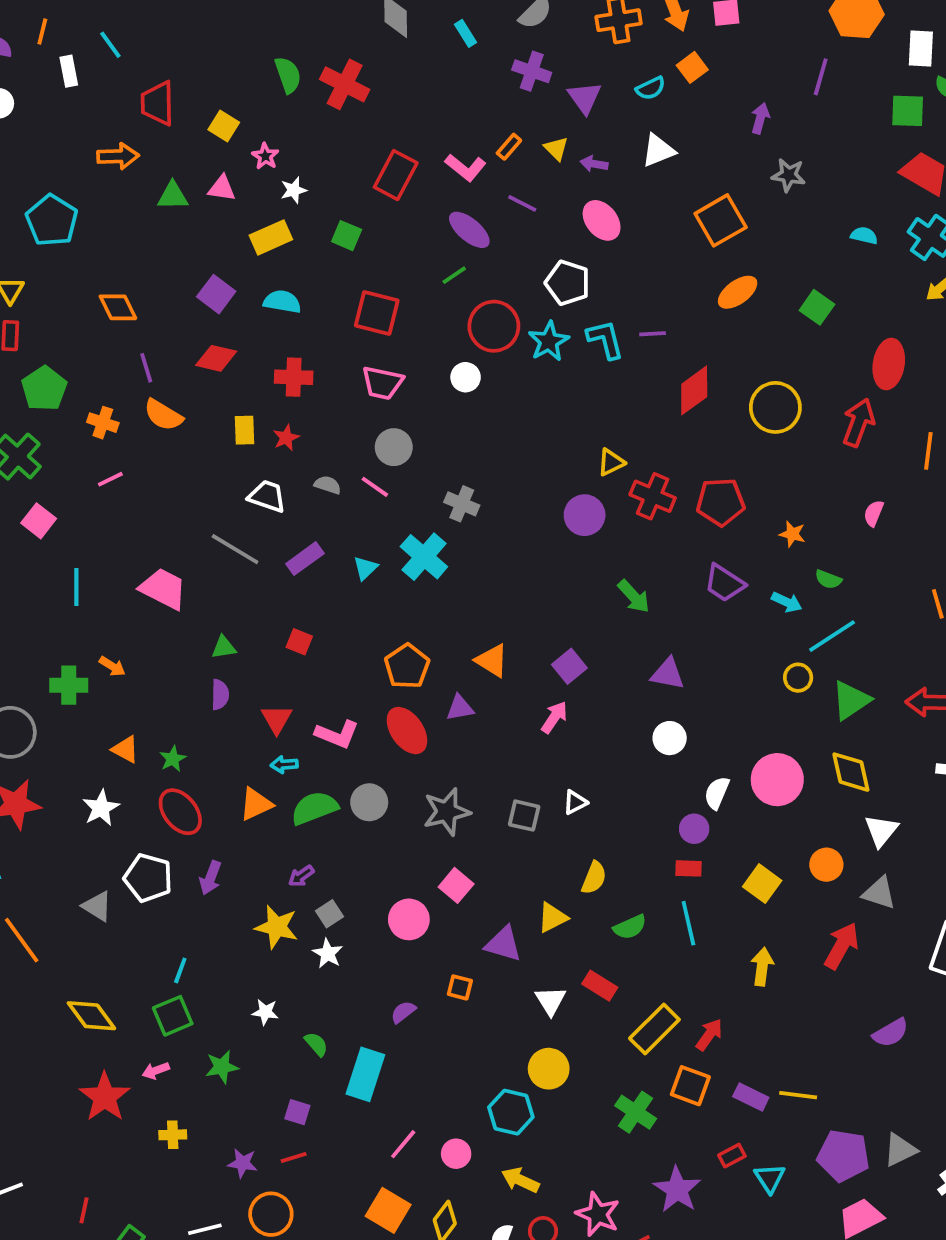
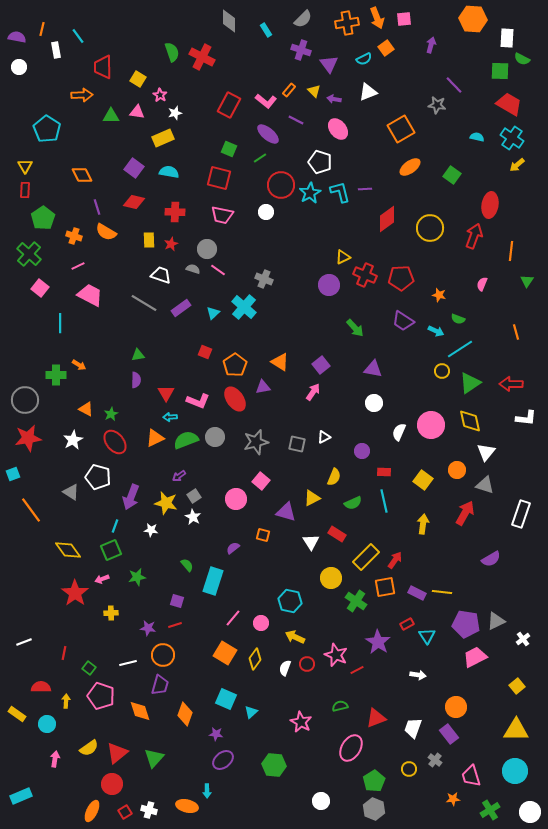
purple line: (821, 77) -> (454, 85), moved, turned -60
purple arrow: (760, 118) -> (431, 45), moved
green square: (347, 236) -> (229, 149), moved
gray circle: (394, 447) -> (207, 249), moved
pink trapezoid: (163, 589) -> (90, 295), moved
red square: (299, 642) -> (205, 352), moved
purple circle: (694, 829) -> (362, 451), moved
purple arrow: (210, 878) -> (131, 497), moved, size x1.4
white star: (265, 1012) -> (151, 530), moved
yellow circle: (549, 1069) -> (331, 578), moved
orange square: (690, 1086) -> (385, 587), turned -30

